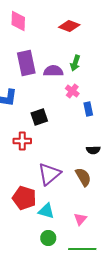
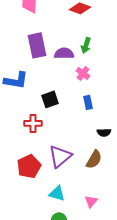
blue rectangle: (88, 109) -> (88, 102), moved
brown semicircle: (83, 177) -> (94, 159), turned 60
red pentagon: (24, 198) -> (29, 166), moved, turned 30

